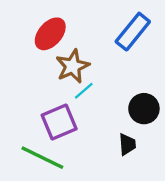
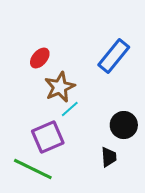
red ellipse: (50, 34) -> (40, 58), size x0.7

